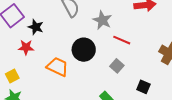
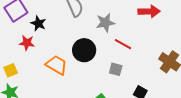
gray star: (102, 20) -> (105, 23), turned 30
gray square: (117, 66) -> (116, 69), turned -32

